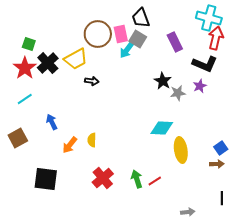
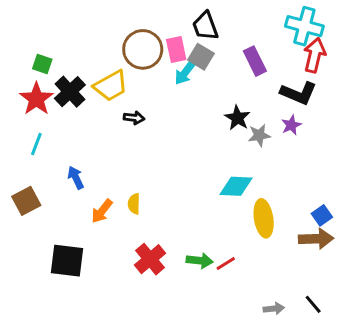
cyan line: (25, 99) -> (36, 144), turned -35
brown arrow: (217, 164) -> (316, 239), size x1.6
green arrow: (137, 179) -> (200, 261), turned 114
black line: (222, 198) -> (313, 304), moved, turned -40

